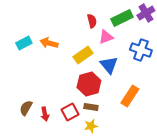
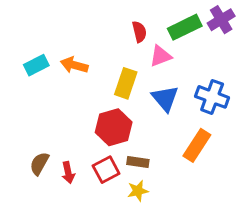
blue cross: (141, 50) -> (212, 97), moved
yellow rectangle: (83, 55) -> (126, 83), turned -36
red hexagon: (89, 84) -> (114, 127), moved

